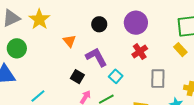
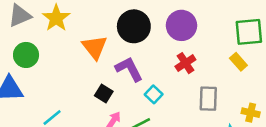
black circle: (99, 24) -> (134, 26), size x1.6
orange triangle: (69, 41) -> (95, 47), size x1.5

